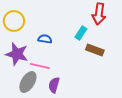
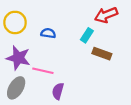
red arrow: (99, 14) -> (106, 15), turned 60
blue semicircle: (45, 39) -> (48, 33), moved
gray ellipse: (28, 82) -> (16, 88), moved

